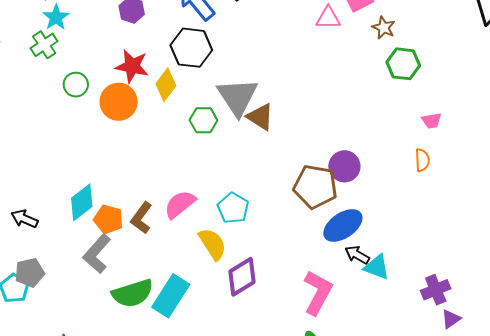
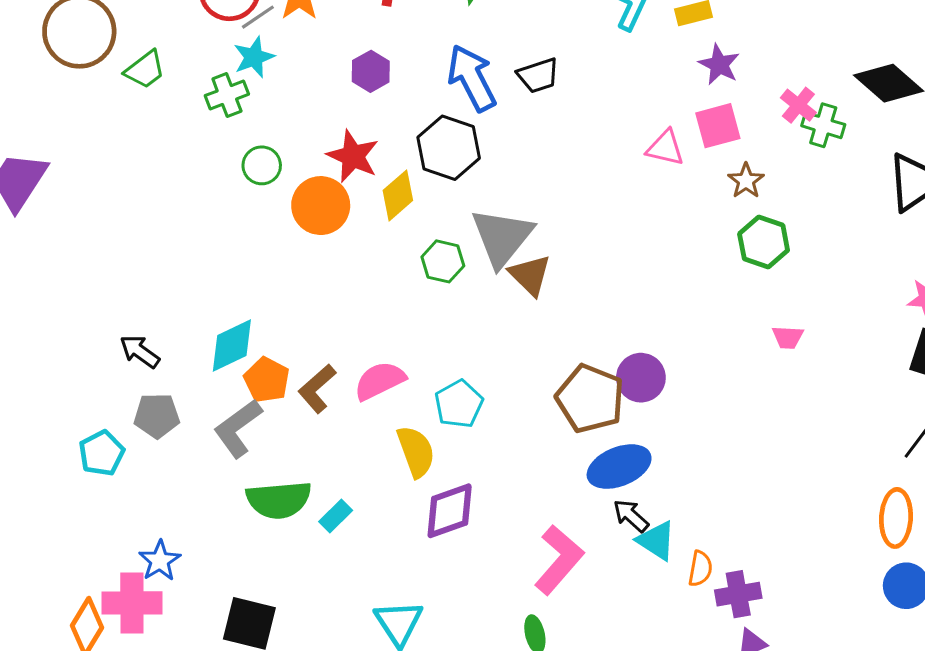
orange semicircle: (422, 160) -> (700, 569), moved
gray pentagon: (30, 273) -> (157, 416), moved
cyan rectangle: (171, 296) -> (336, 516), size x0.5

